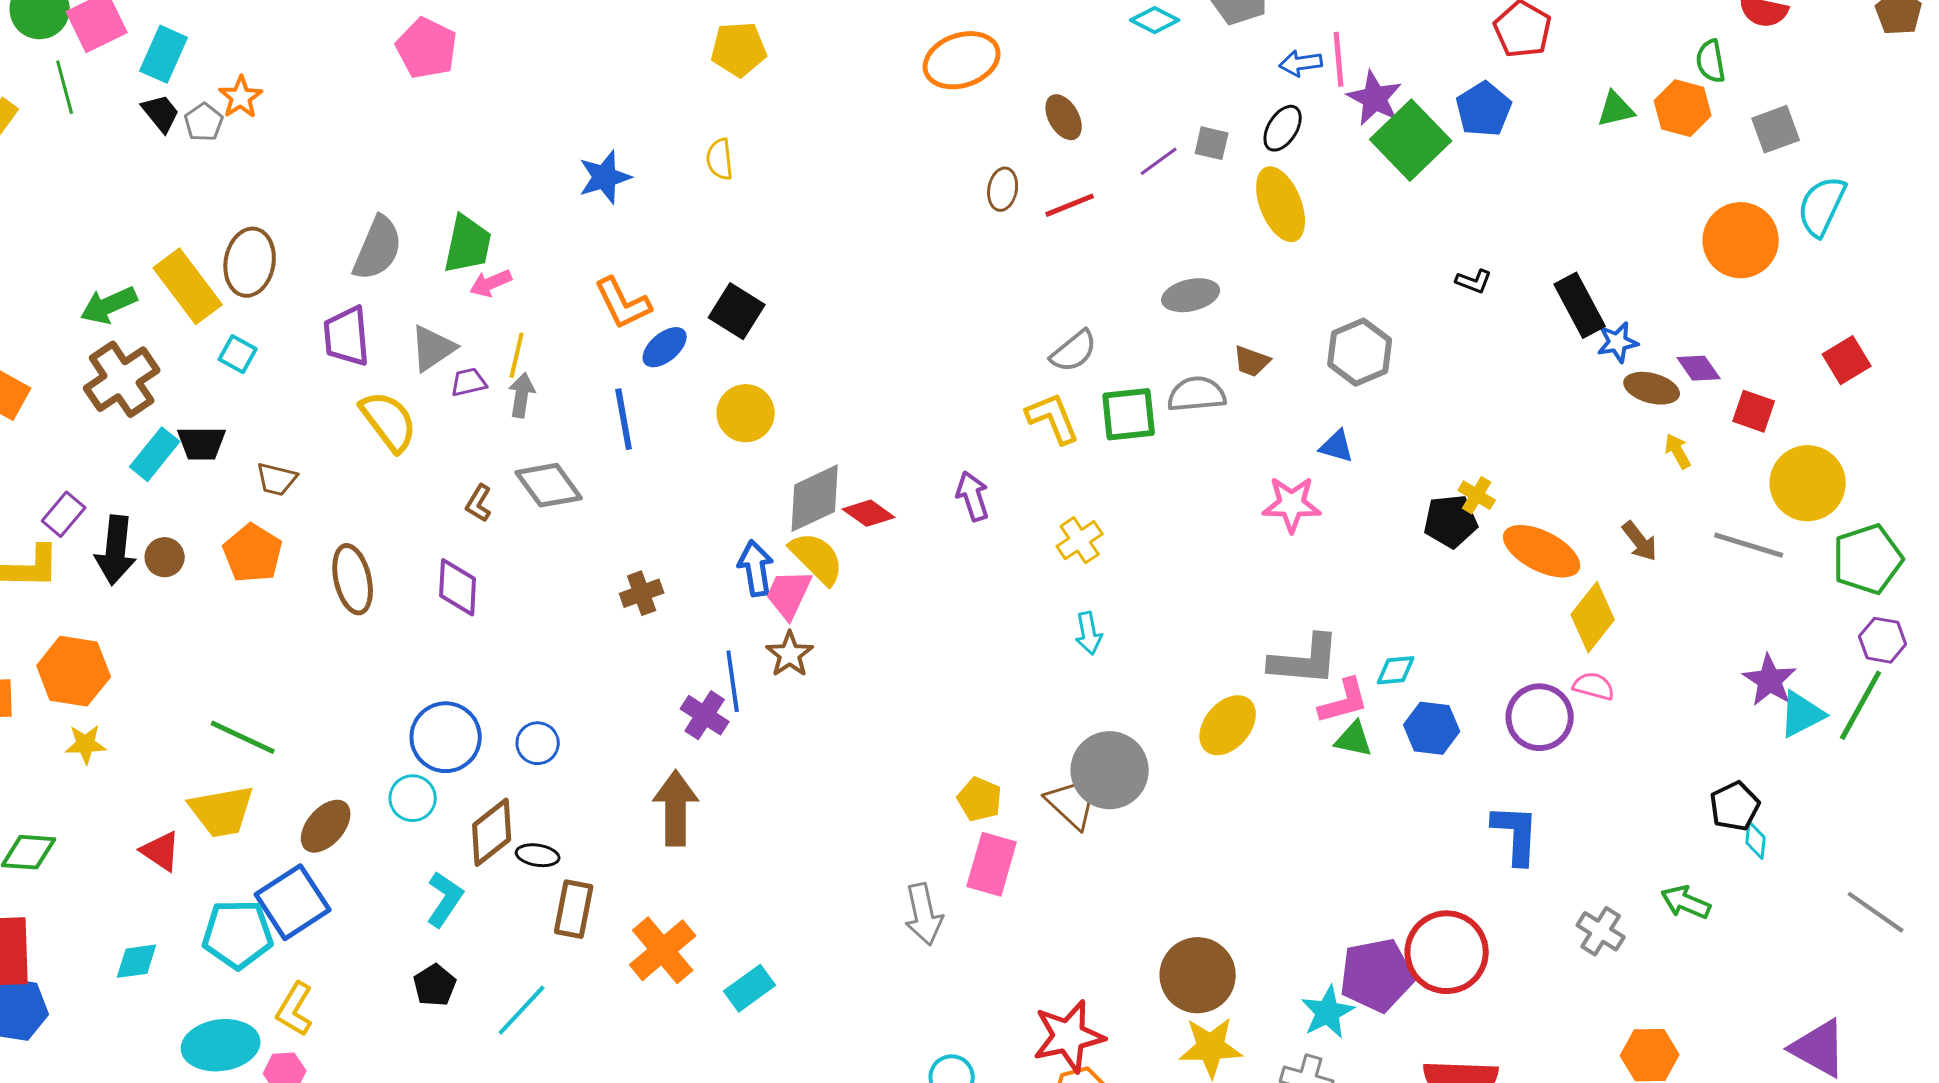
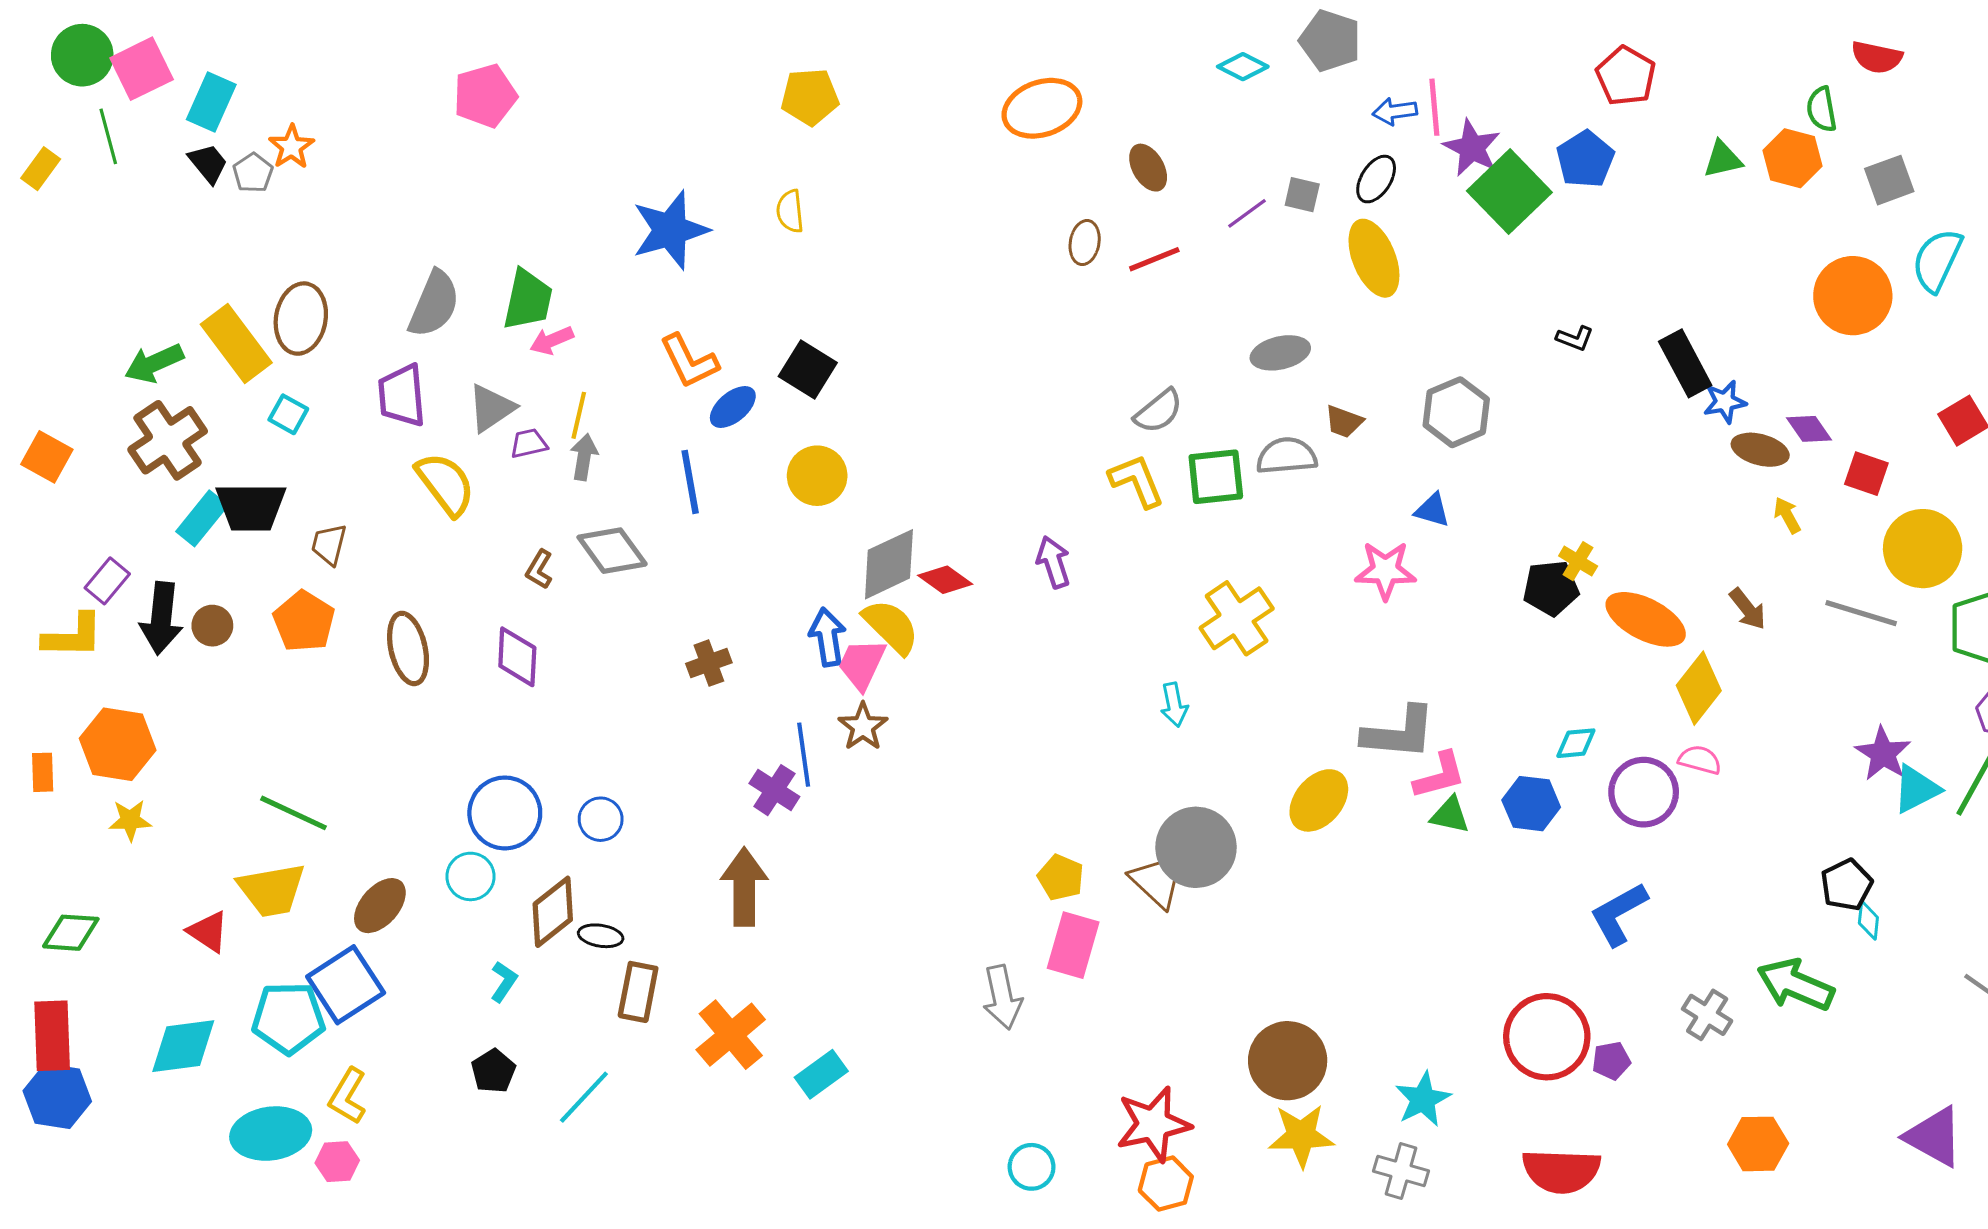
pink pentagon: (427, 48) -> (485, 96), turned 30
blue star: (605, 177) -> (670, 230), size x1.4
black trapezoid: (202, 443) -> (251, 507), size x1.4
brown trapezoid: (277, 479) -> (329, 544), turned 90
yellow cross: (1080, 540) -> (1237, 618), moved, size x1.5
cyan diamond: (1396, 670) -> (1576, 743), moved
blue L-shape: (1516, 834) -> (1619, 914), turned -122
cyan L-shape: (445, 899) -> (504, 982), size x0.7
green arrow: (1686, 902) -> (1796, 985), size x1.5
cyan diamond: (137, 961) -> (183, 1046), size x1.5
purple pentagon: (1377, 975) -> (1611, 1061), moved, size x0.5

